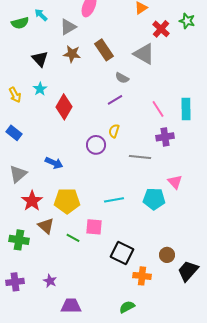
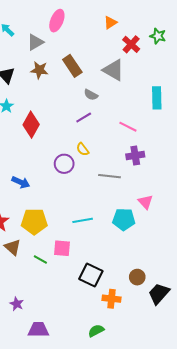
pink line: (158, 109) -> (128, 127), turned -30
cyan rectangle: (186, 109) -> (157, 98), moved
yellow semicircle: (114, 131) -> (83, 149), turned -56

